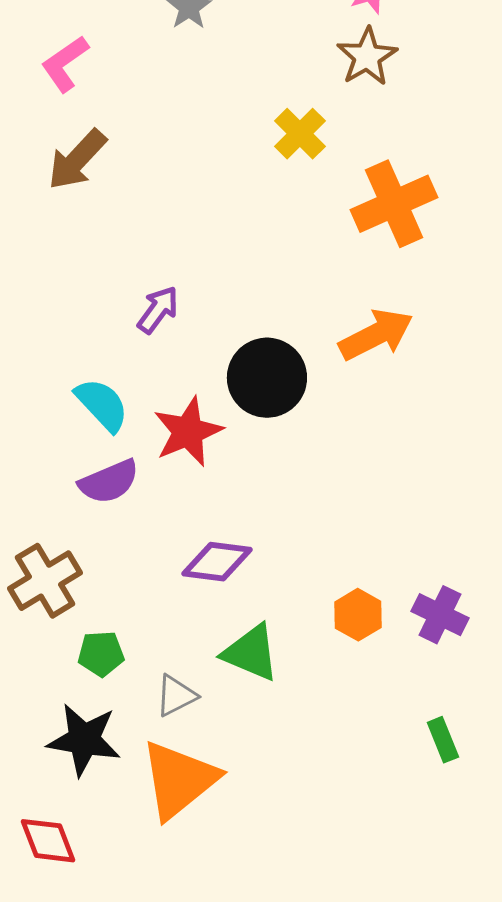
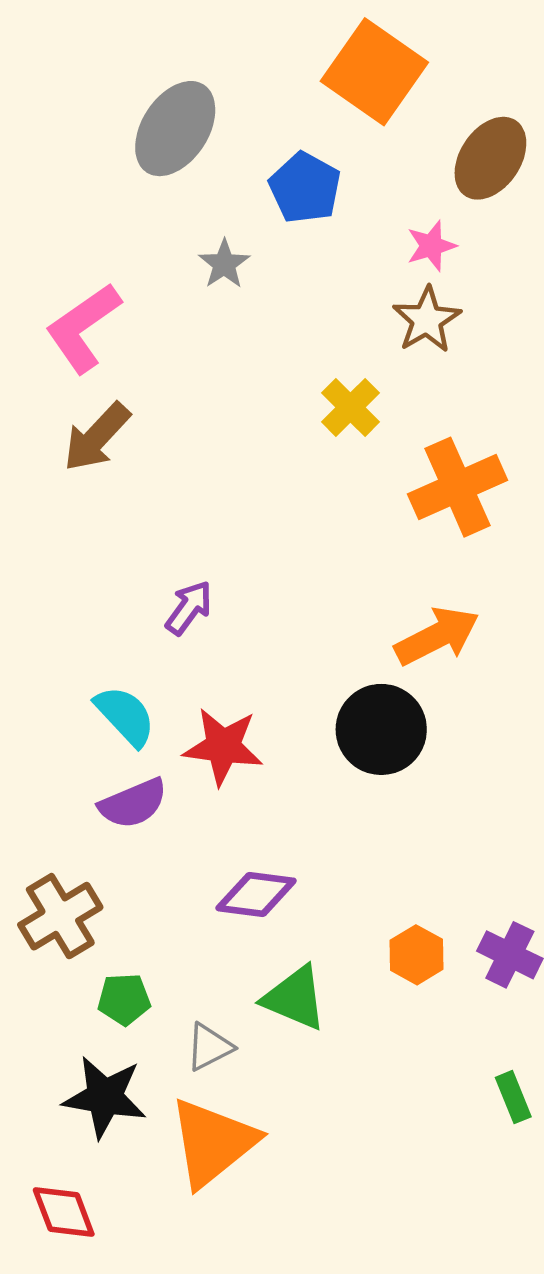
pink L-shape: (65, 64) -> (83, 328), size x1.4
black circle: (267, 378) -> (381, 729), moved
red star: (188, 432) -> (223, 747), turned 30

